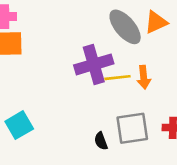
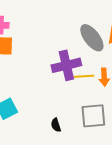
black semicircle: (101, 141) -> (56, 125), moved

